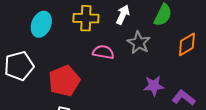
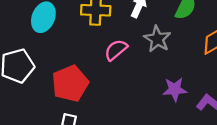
pink semicircle: (103, 52) -> (116, 50), turned -50

